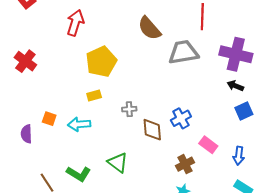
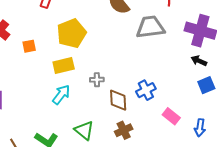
yellow rectangle: (94, 96) -> (64, 66), size x1.5
orange square: (49, 119) -> (29, 46), moved, turned -32
cyan arrow: (79, 124) -> (61, 95), moved, turned 130
brown cross: (185, 164) -> (124, 130), moved

